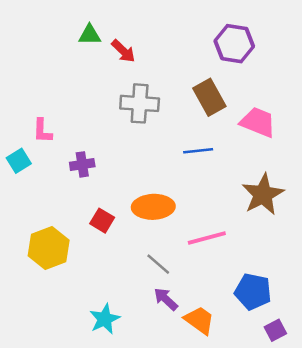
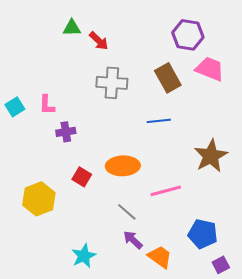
pink trapezoid: (258, 122) -> (210, 69), moved
pink L-shape: (42, 131) -> (47, 105), moved
cyan square: (19, 161) -> (15, 107), moved

